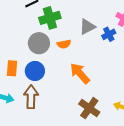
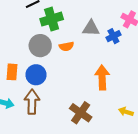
gray triangle: (87, 27) -> (91, 28), turned 30
orange arrow: (80, 73) -> (102, 77), moved, turned 40
brown cross: (89, 108) -> (81, 113), moved

